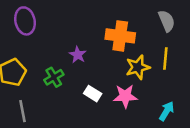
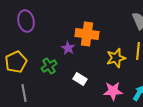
orange cross: (120, 36) -> (87, 34), moved
pink star: (125, 96) -> (113, 91), moved

